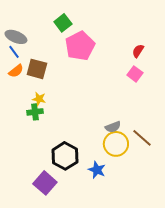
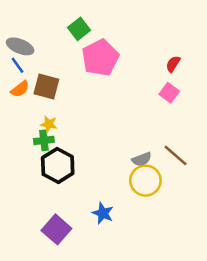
brown line: (142, 138) -> (176, 155), moved
black hexagon: (65, 156) -> (58, 166), moved
blue star: (97, 170) -> (103, 213), moved

